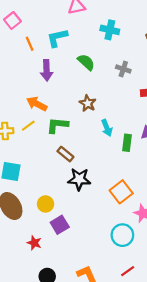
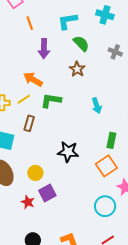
cyan L-shape: (57, 38) -> (68, 21), moved
brown star: (88, 103) -> (77, 69), moved
green rectangle: (127, 143) -> (111, 140), moved
brown rectangle: (65, 154) -> (29, 123), moved, turned 63
red star: (34, 243) -> (28, 202), moved

